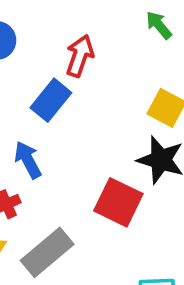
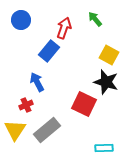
green arrow: (159, 25) -> (95, 19), moved

